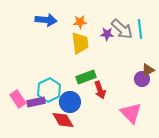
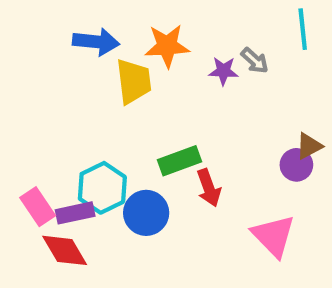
orange star: (80, 22) -> (167, 46), size x1.5
gray arrow: (122, 29) -> (255, 61), size x0.6
cyan line: (140, 29) -> (303, 29), moved
yellow trapezoid: (80, 43) -> (134, 81), moved
red diamond: (63, 120) -> (65, 250), moved

